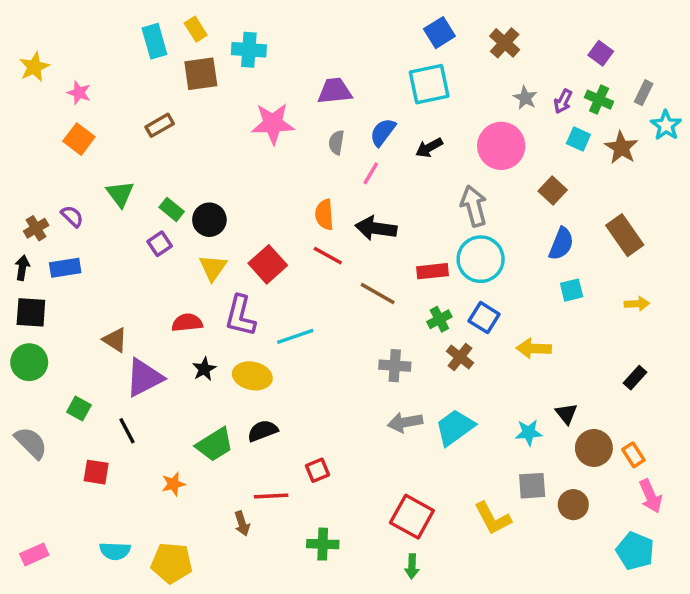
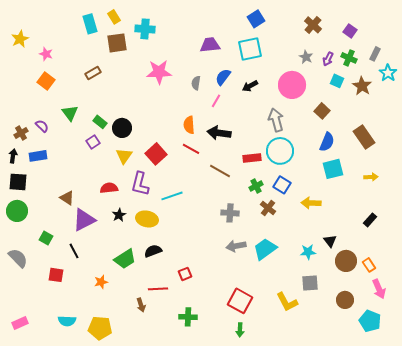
brown cross: (505, 43) -> (313, 25), moved
purple trapezoid: (335, 91) -> (210, 45), moved
cyan square: (572, 290) -> (333, 169), size x1.5
brown circle: (573, 505) -> (345, 300), moved

